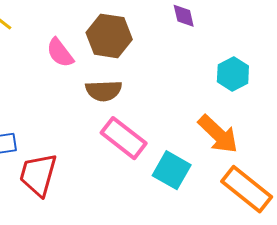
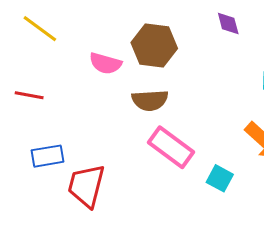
pink semicircle: (60, 53) -> (105, 63), turned -36
cyan square: (172, 170) -> (220, 178), size x0.7

